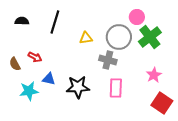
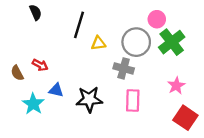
black semicircle: (22, 21) -> (35, 12), moved, turned 64
black line: (55, 22) -> (79, 25), moved
cyan star: (29, 91) -> (33, 104), turned -30

